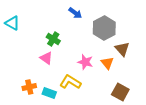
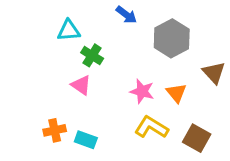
cyan triangle: (12, 23) -> (69, 30), moved, turned -35
brown triangle: (122, 49) -> (214, 73), moved
yellow L-shape: (70, 82) -> (151, 127), moved

